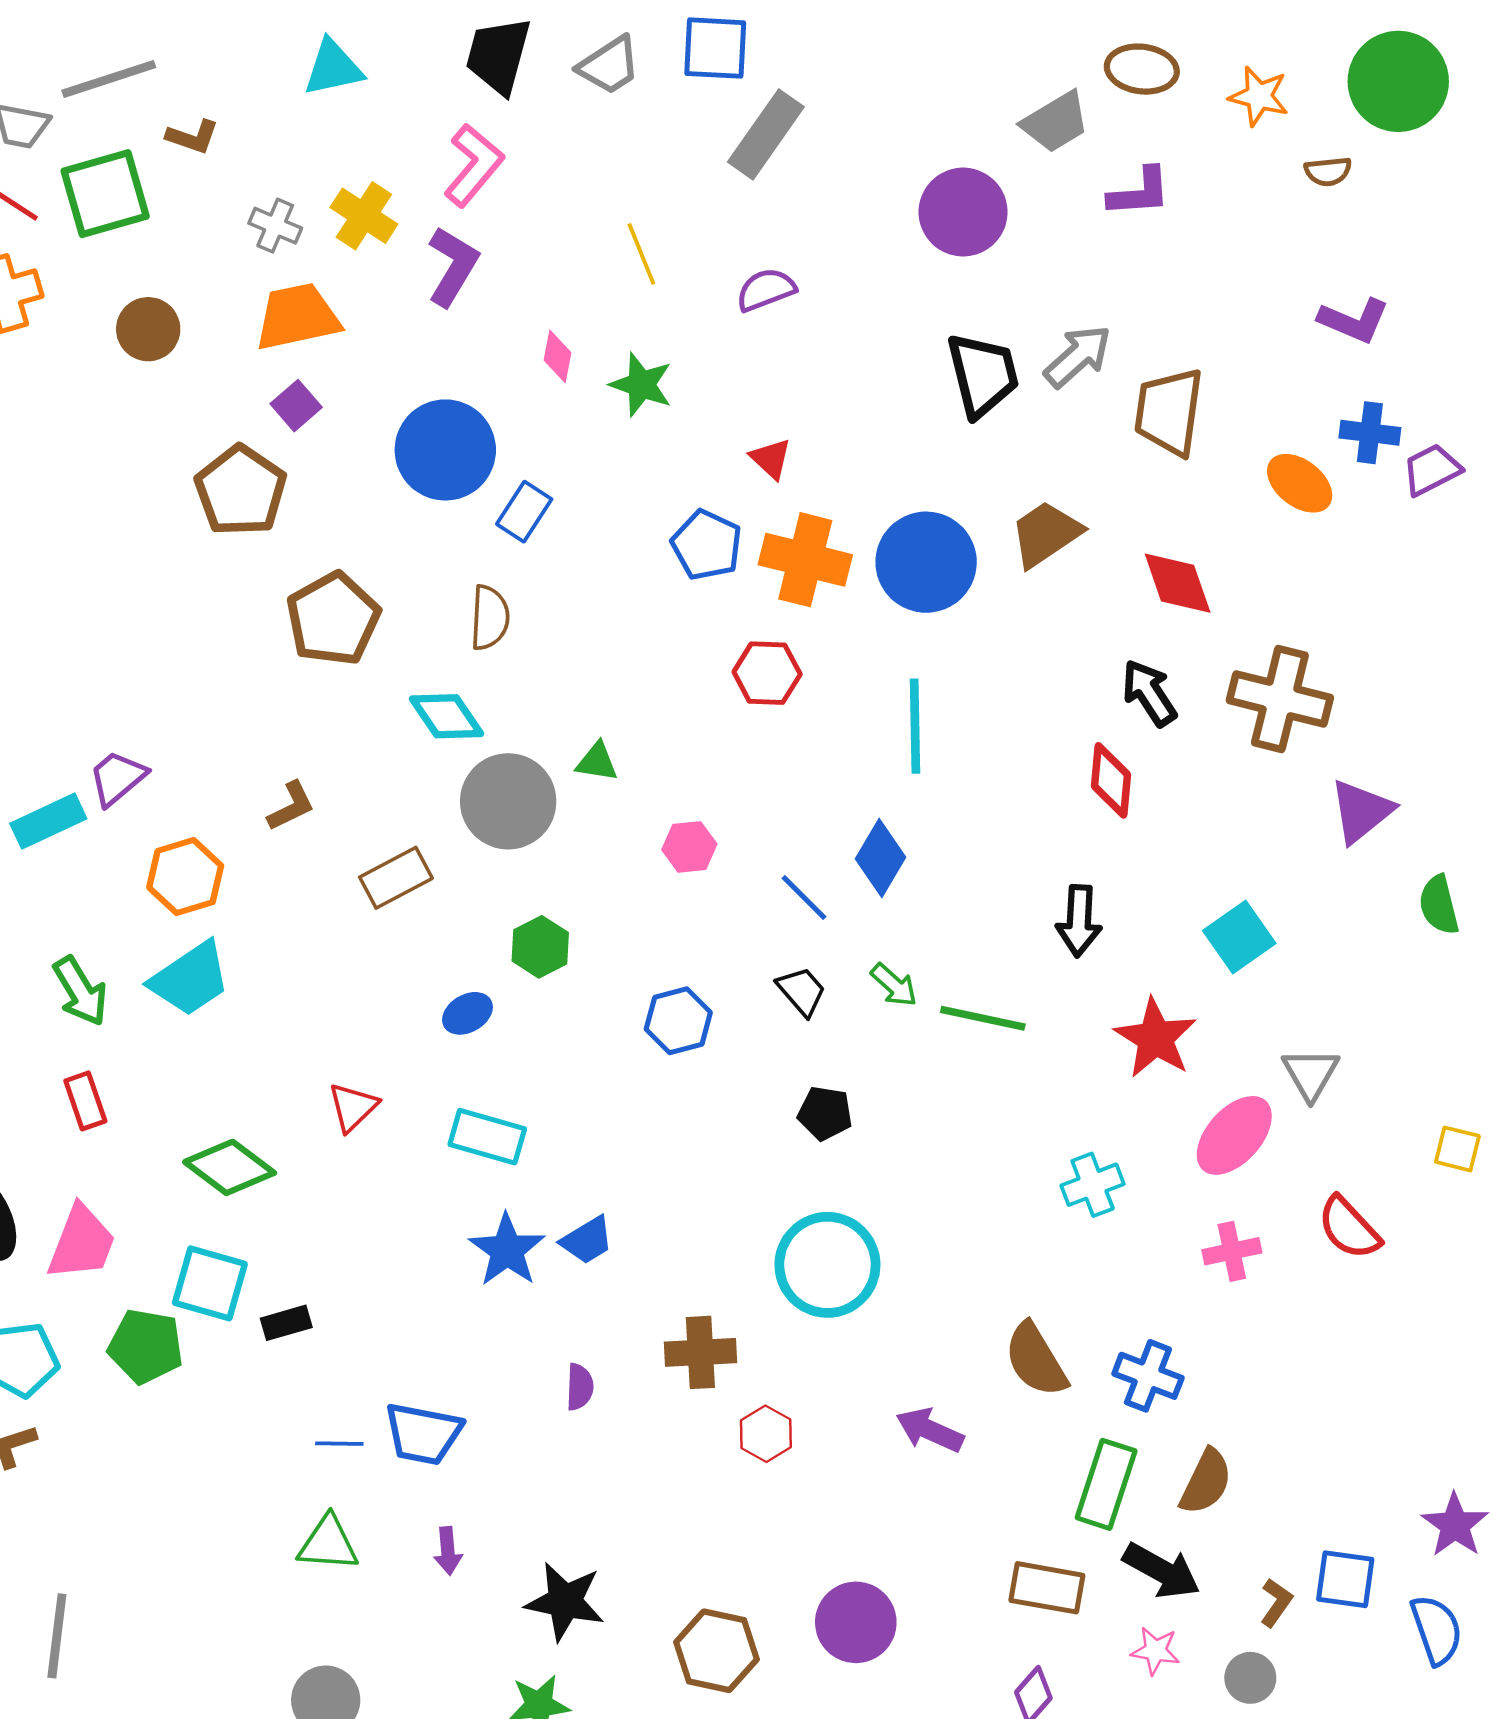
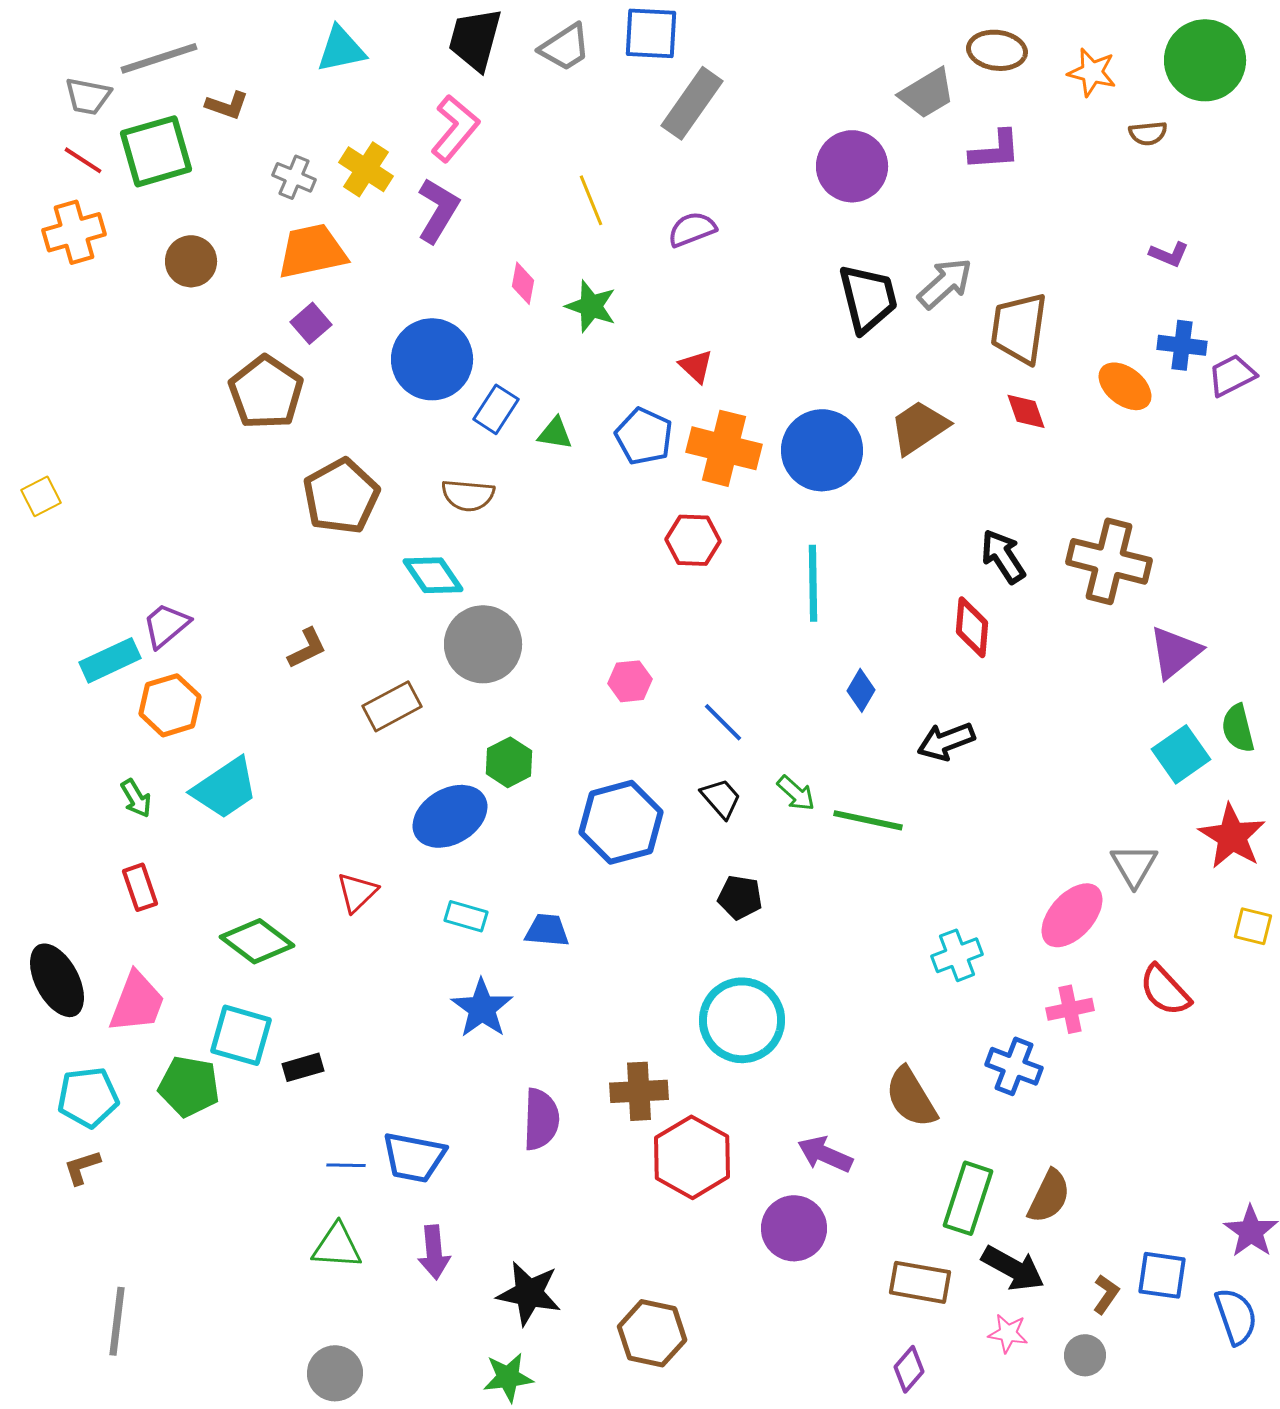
purple L-shape: (1354, 321) -> (1169, 254), size x0.7
red diamond: (1178, 583) -> (1026, 411), moved, size x0.7
brown semicircle: (490, 618) -> (468, 495), turned 92
green triangle: (597, 762) -> (555, 433), moved
blue diamond: (880, 858) -> (861, 690), moved, size x0.7
orange hexagon: (185, 877) -> (170, 705), moved
black arrow: (1079, 921) -> (946, 741), turned 66
cyan square: (1239, 937) -> (1181, 754), moved
green arrow: (80, 991) -> (136, 798), size x0.7
blue ellipse: (467, 1013) -> (450, 816), size x1.8
blue hexagon: (678, 1021) -> (621, 822), size x1.5
red star: (1155, 1038) -> (1232, 836), moved
cyan rectangle: (487, 1137) -> (466, 916), size x0.7
blue trapezoid: (587, 1240) -> (547, 930), moved, turned -144
blue cross: (1148, 1376) -> (1014, 1066), moved
purple semicircle: (580, 1387) -> (541, 1119), size x1.6
red hexagon: (766, 1434) -> (692, 1157), size x1.8
purple arrow: (448, 1551) -> (434, 1252), size x1.4
purple circle: (856, 1622) -> (794, 1228), moved

